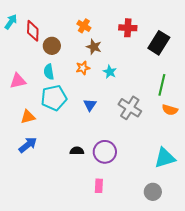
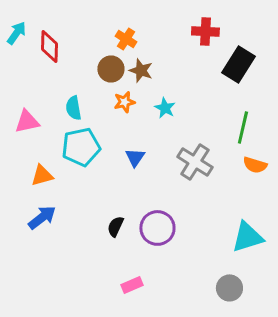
red cross: (128, 28) -> (205, 32), moved
brown circle: (52, 46) -> (111, 69), moved
black semicircle: (77, 151) -> (115, 226), turned -64
pink rectangle: (99, 186) -> (132, 285), moved, turned 64

